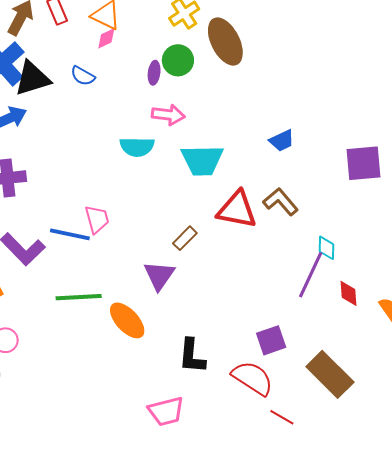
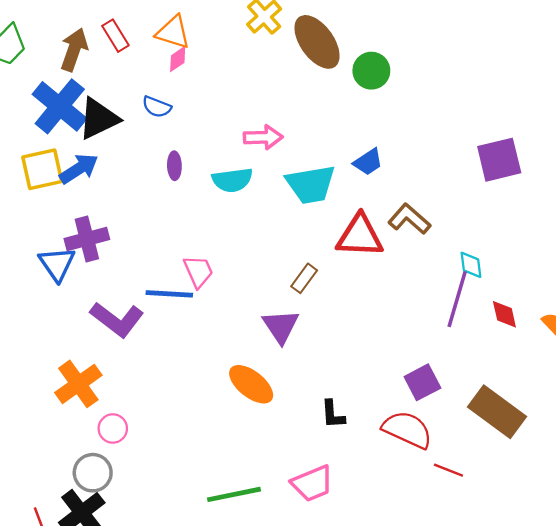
green circle: (178, 60) -> (371, 71), moved
purple ellipse: (154, 73) -> (174, 166), moved
blue trapezoid: (282, 141) -> (368, 162), moved
green line: (79, 297) -> (234, 494), moved
black L-shape: (192, 356) -> (333, 414), size x0.7

